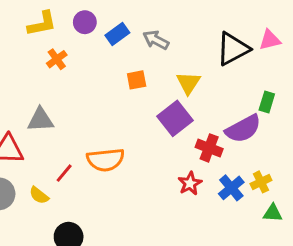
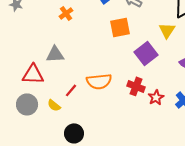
orange square: (137, 80) -> (120, 27), size x1.5
yellow triangle: (188, 83) -> (167, 30), moved
red cross: (209, 148) -> (136, 86), moved

